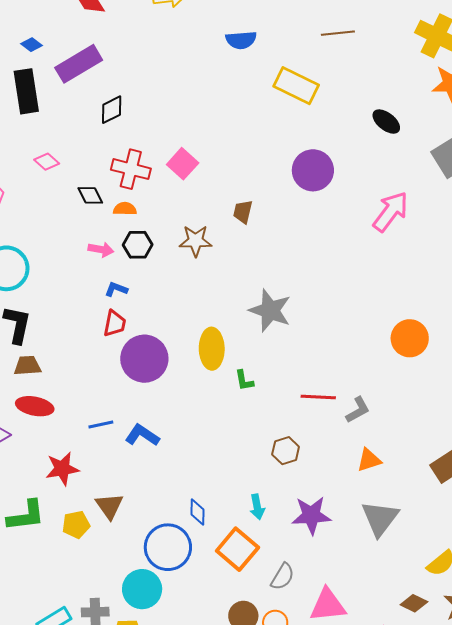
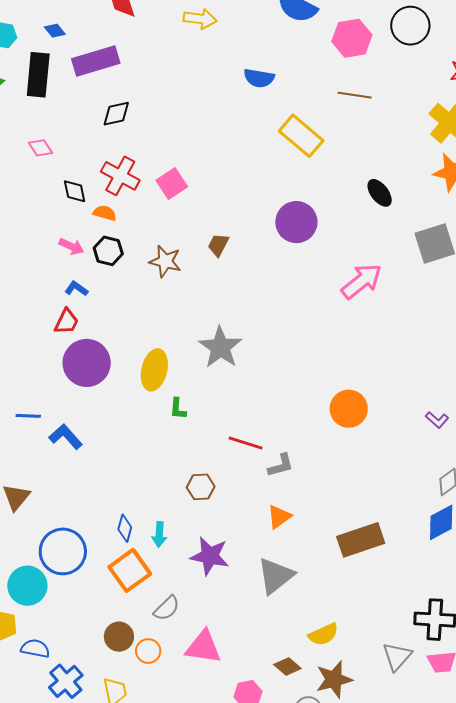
orange triangle: (369, 460) -> (279, 517), turned -32
blue diamond: (197, 512) -> (125, 528), moved

